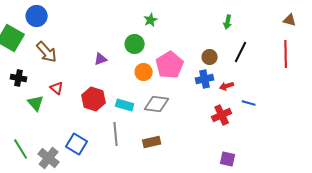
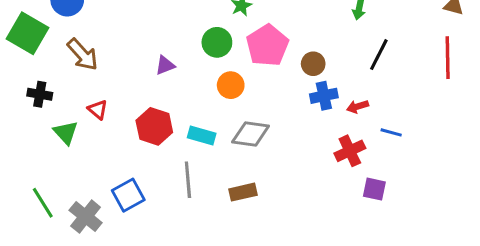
brown circle: (210, 57) -> (313, 64), moved
pink pentagon: (170, 65) -> (267, 45), moved
blue square: (77, 144) -> (128, 195), turned 30
purple square: (228, 159) -> (374, 189), moved

